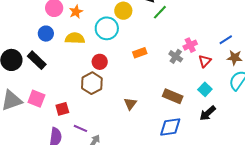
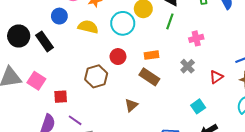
green line: (160, 12) -> (170, 21), moved, turned -35
pink cross: (190, 45) -> (196, 38), moved
red circle: (100, 62) -> (118, 57), moved
cyan square: (205, 89) -> (198, 106), moved
brown rectangle: (173, 96) -> (149, 77), moved

